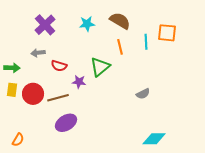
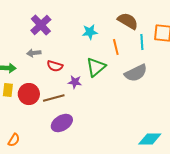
brown semicircle: (120, 21) -> (128, 21), moved
cyan star: (87, 24) -> (90, 32), moved
gray semicircle: (143, 94) -> (136, 73), moved, size x1.6

